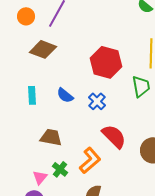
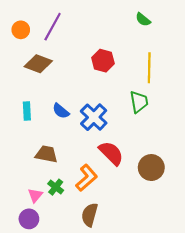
red hexagon: (106, 62) -> (103, 61), moved, size x0.7
blue cross: (97, 101) -> (94, 117), size x1.5

